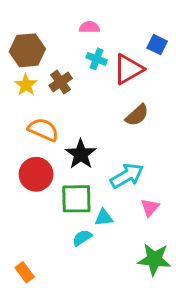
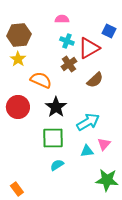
brown cross: (61, 82) -> (69, 64), moved
orange semicircle: (43, 130) -> (41, 80), moved
red circle: (36, 174) -> (18, 107), moved
cyan triangle: (104, 218) -> (87, 151), moved

